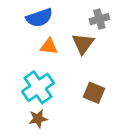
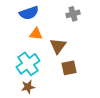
brown triangle: (83, 44) -> (58, 46), moved
brown square: (94, 93) -> (69, 68), turned -35

